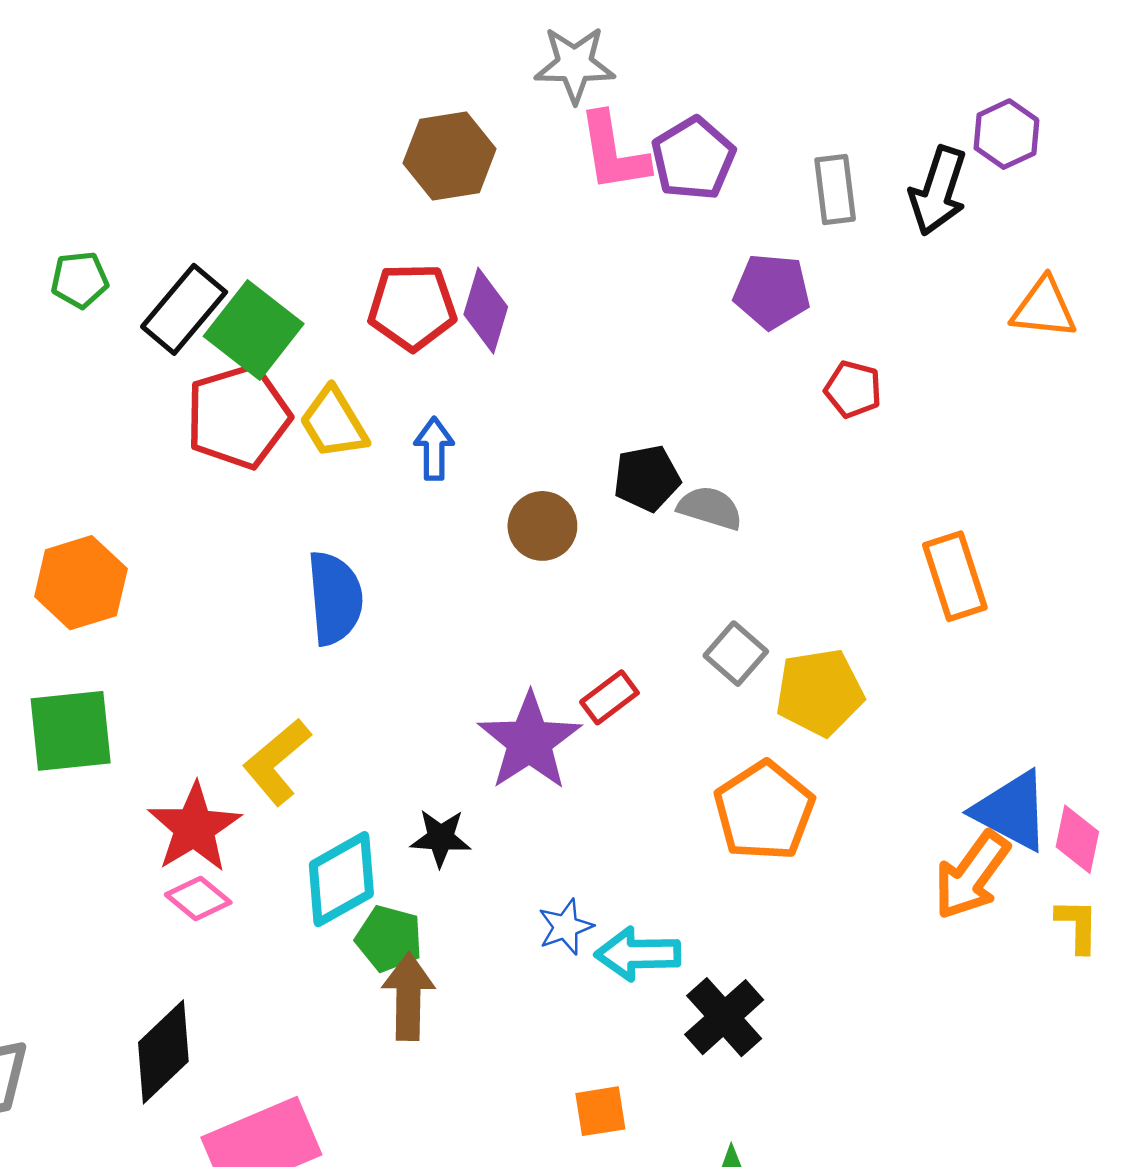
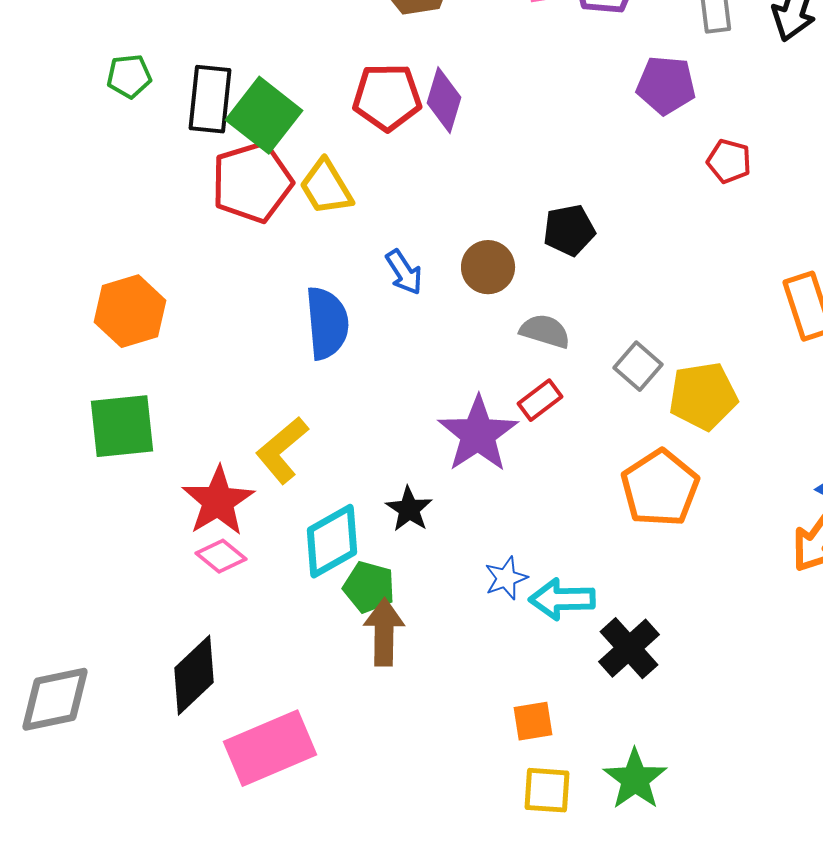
black rectangle: (184, 309) -> (210, 99), turned -34
blue arrow: (434, 449) -> (404, 272), moved, turned 147
gray semicircle: (710, 508) -> (545, 331), moved
black star: (441, 838) -> (409, 509), turned 30

